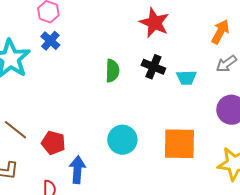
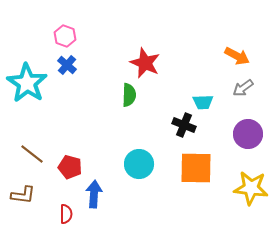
red star: (154, 23) -> (145, 63), moved
orange arrow: (220, 32) -> (237, 56), turned 90
black cross: (153, 67) -> (184, 125), moved

